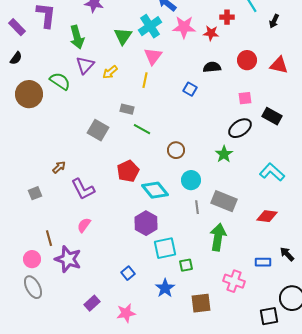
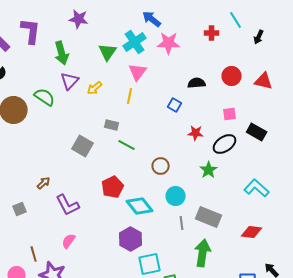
red star: (211, 33) -> (196, 133), moved

